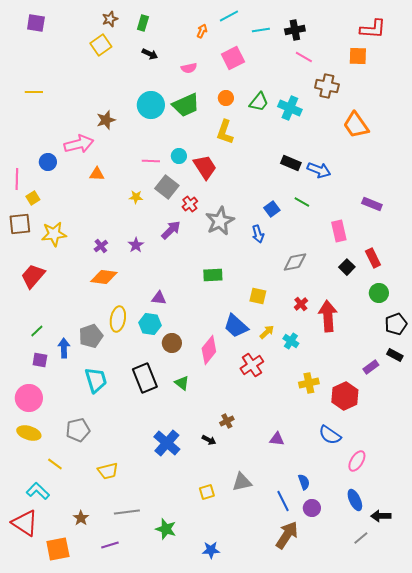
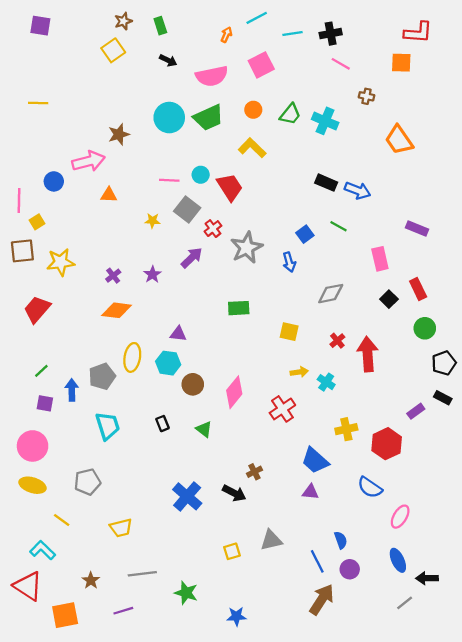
green rectangle: (143, 23) -> (160, 26), turned -35
pink semicircle: (189, 68) -> (212, 76), size x1.8
brown cross: (327, 86) -> (367, 96), size x0.6
yellow L-shape: (225, 132) -> (252, 148), turned 115
blue trapezoid: (236, 326) -> (315, 461), moved
yellow arrow: (267, 332) -> (299, 372), turned 35
black rectangle: (145, 378) -> (163, 424), size x0.5
black arrow: (209, 440) -> (234, 493), size x1.5

